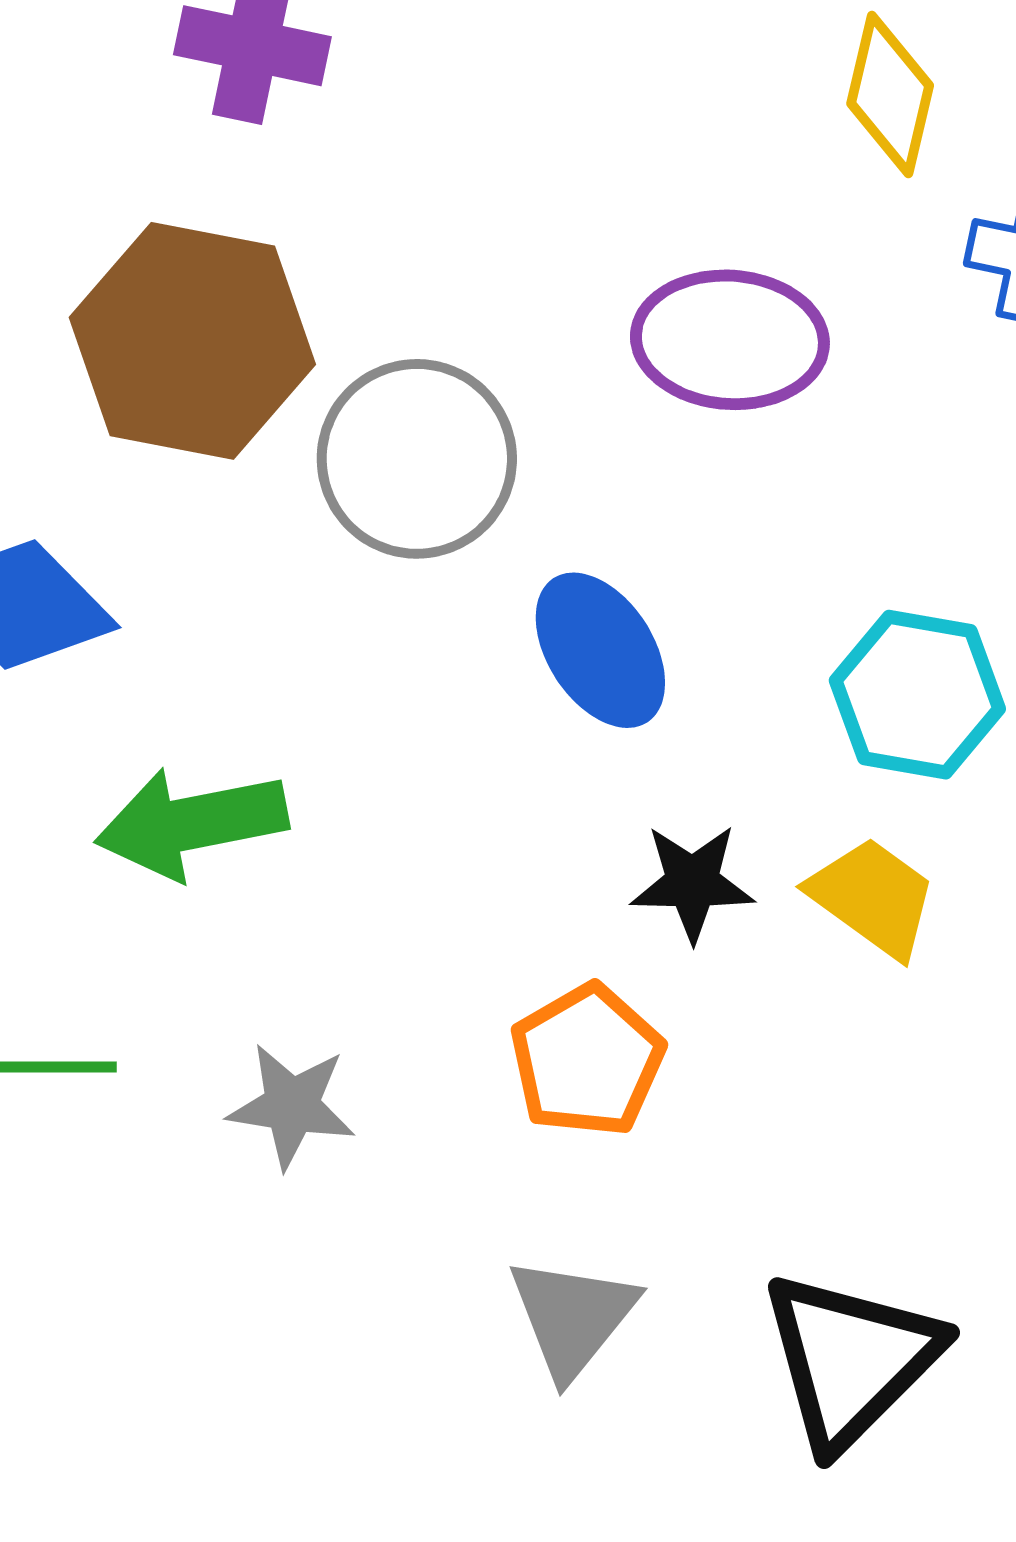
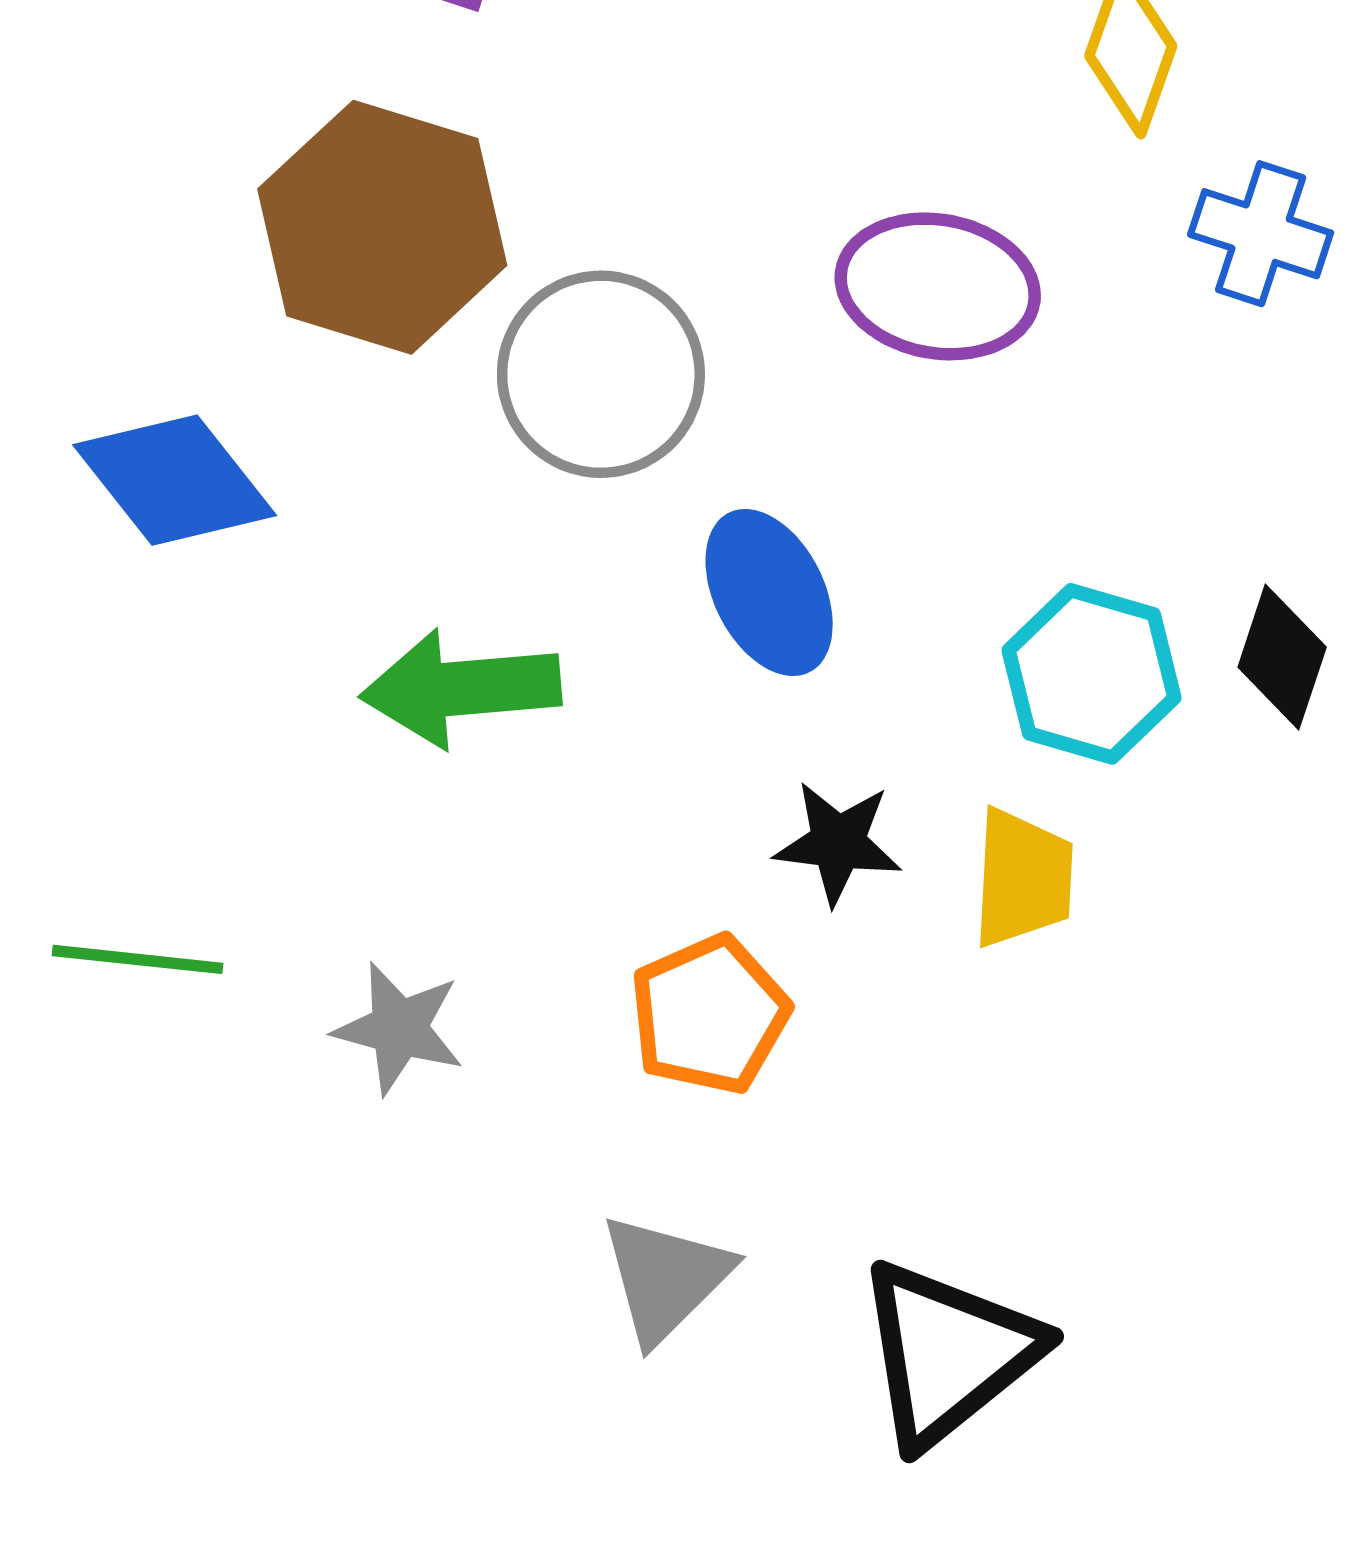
green arrow: (192, 823) -> (461, 688), moved
yellow trapezoid: (873, 897) -> (1023, 878), turned 51

